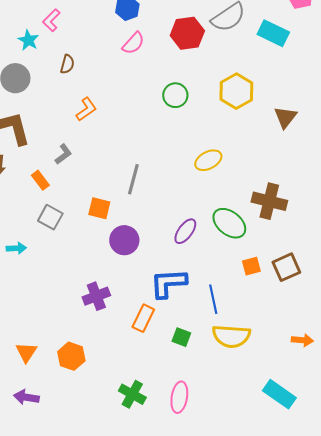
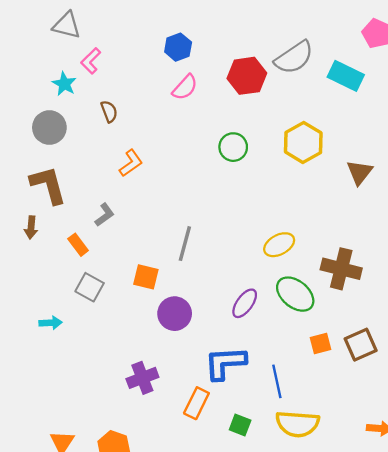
brown semicircle: (67, 64) -> (109, 111), turned -36
yellow ellipse: (208, 160) -> (279, 245), moved

